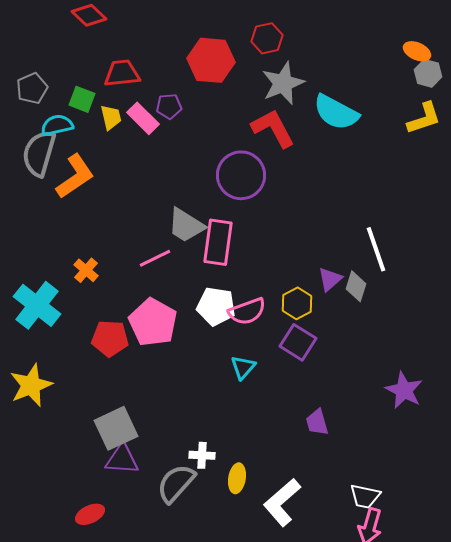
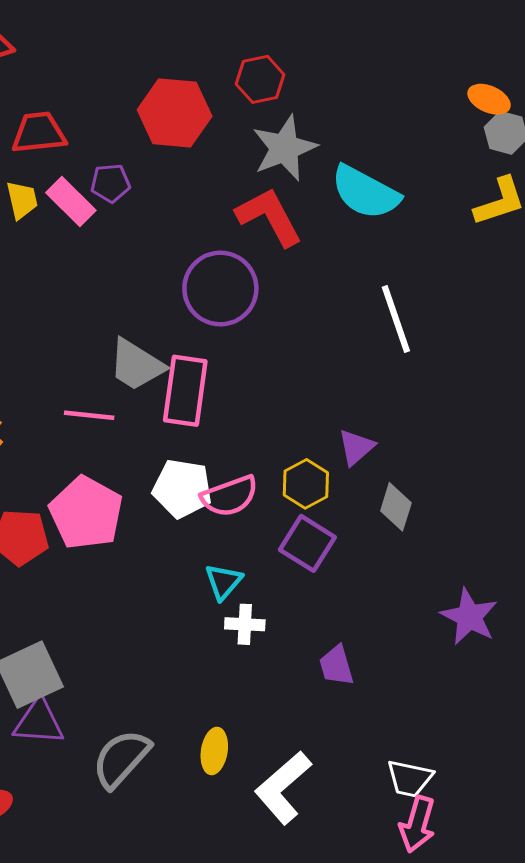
white line: (376, 249) -> (396, 319), moved
pink line: (155, 258) -> (89, 415), turned 32
gray diamond: (356, 286) -> (396, 507), moved
white cross: (202, 455) -> (245, 624), moved

